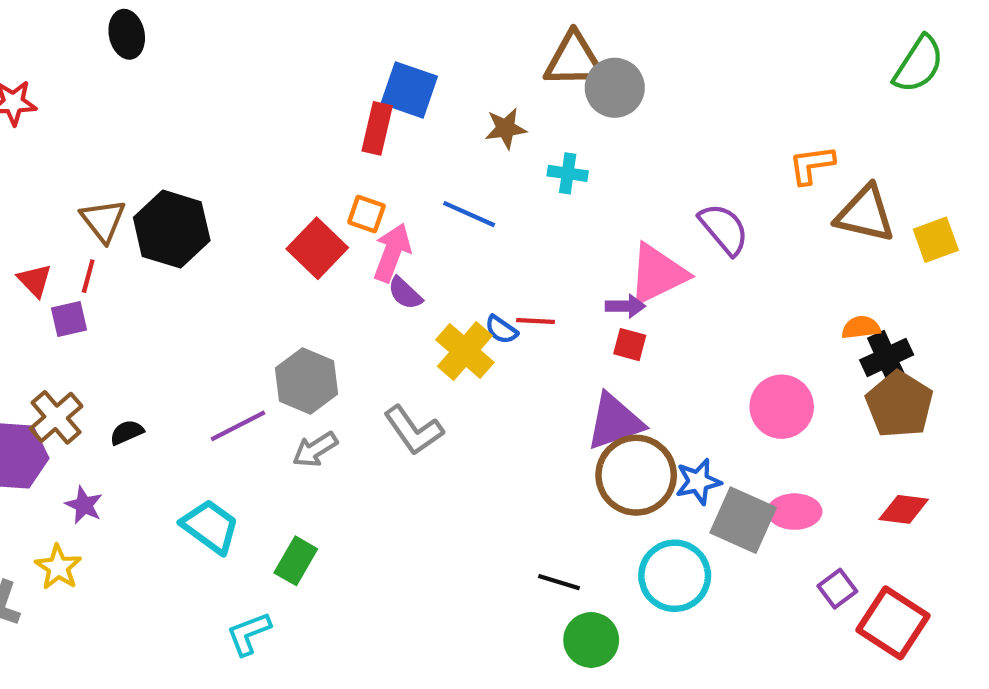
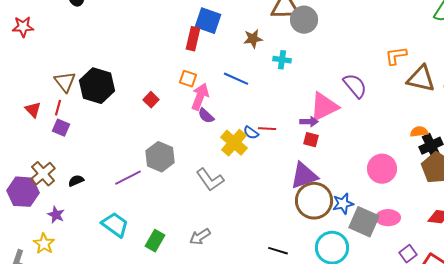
red square: (317, 248) -> (151, 100), moved, size x0.6
purple square: (69, 319) -> (61, 128), moved, turned 36
gray arrow: (315, 449) -> (200, 237), moved

